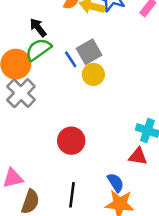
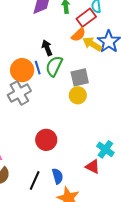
green semicircle: (38, 49) -> (54, 66), moved, turned -45
blue line: (71, 59) -> (38, 68), moved
blue semicircle: (116, 183) -> (58, 176), moved

